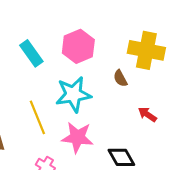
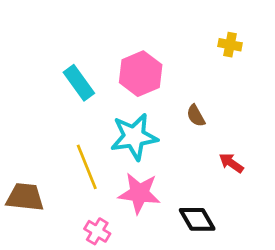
yellow cross: (146, 50) -> (230, 45), moved, size x0.5

